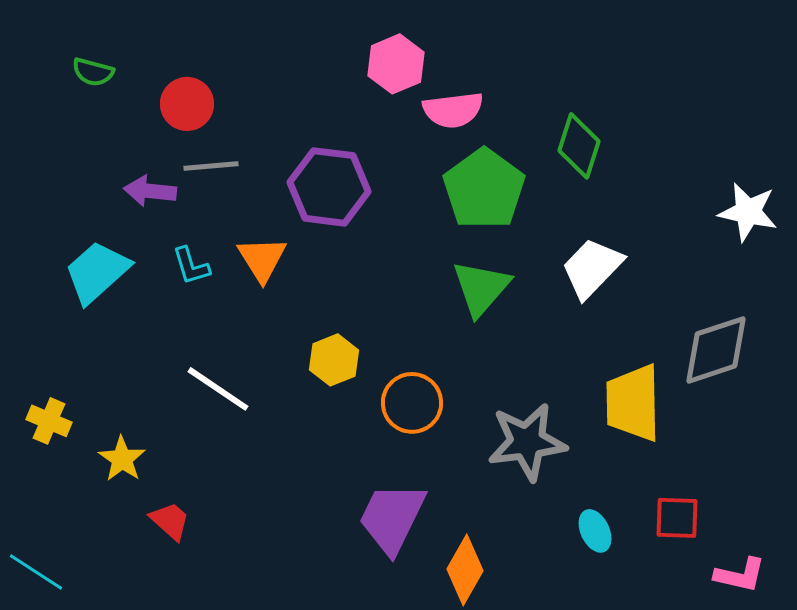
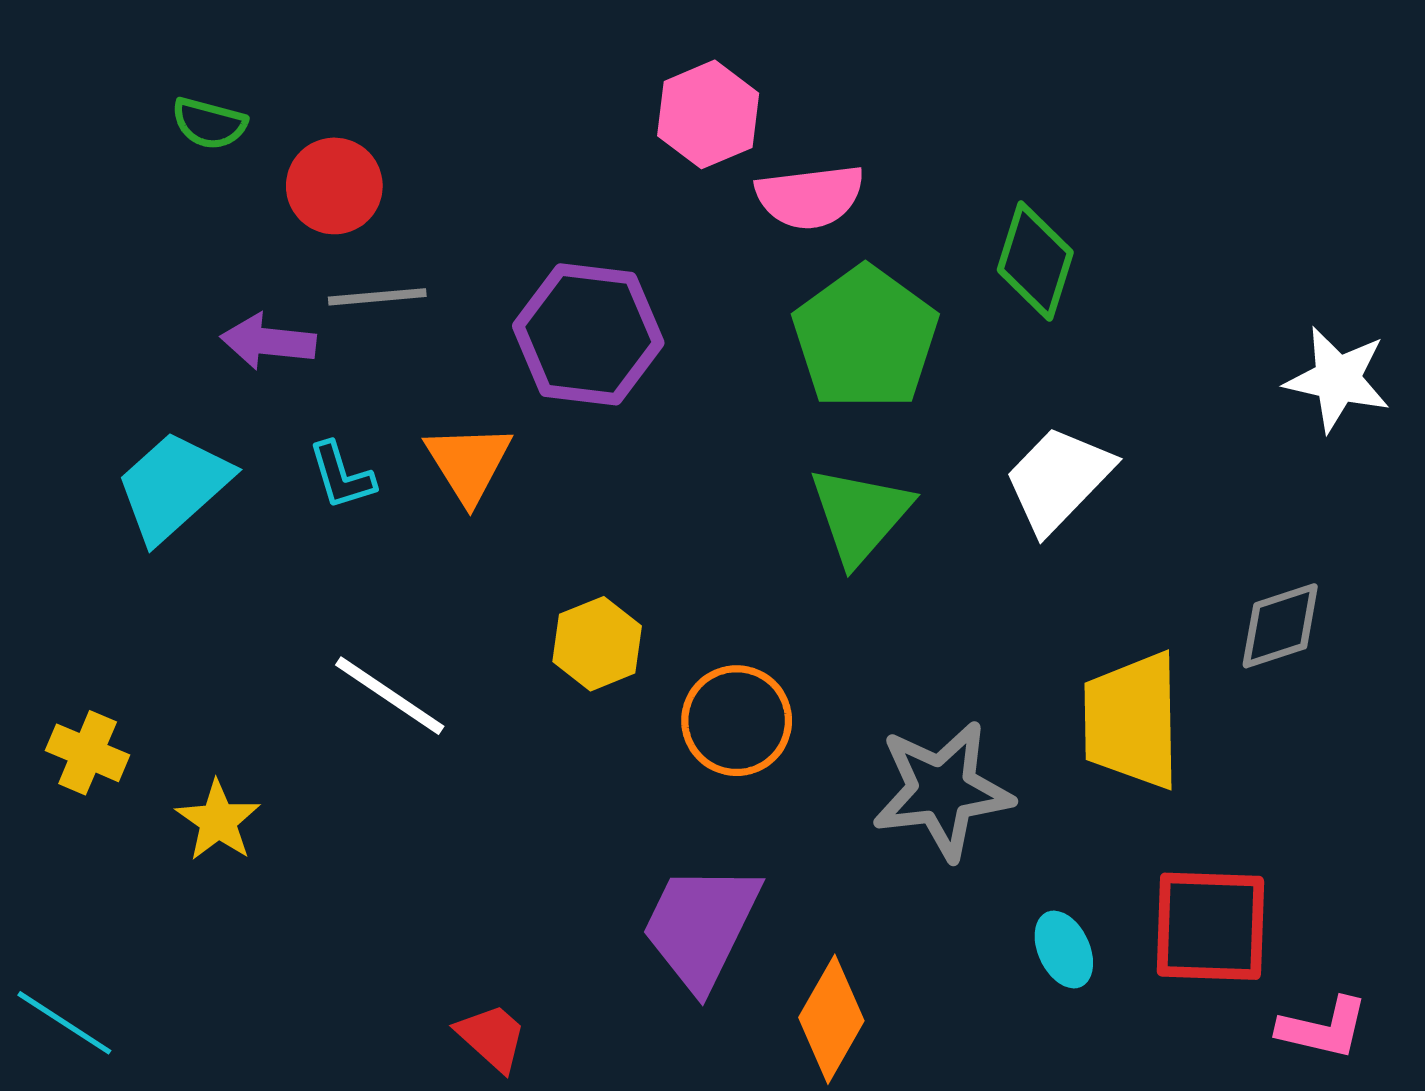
green semicircle: (93, 72) -> (209, 123), moved
gray diamond: (716, 350) -> (1280, 626), size x0.7
red square: (677, 518) -> (1210, 926), size x1.5
red trapezoid: (170, 521) -> (492, 1037), moved

